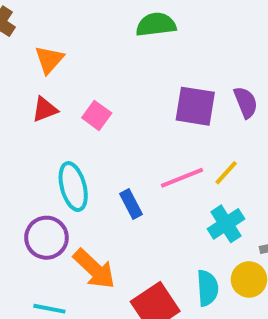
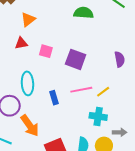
purple square: (195, 106) -> (76, 59), moved
pink square: (97, 115) -> (46, 51), turned -32
cyan cross: (226, 224) -> (98, 116), turned 30

